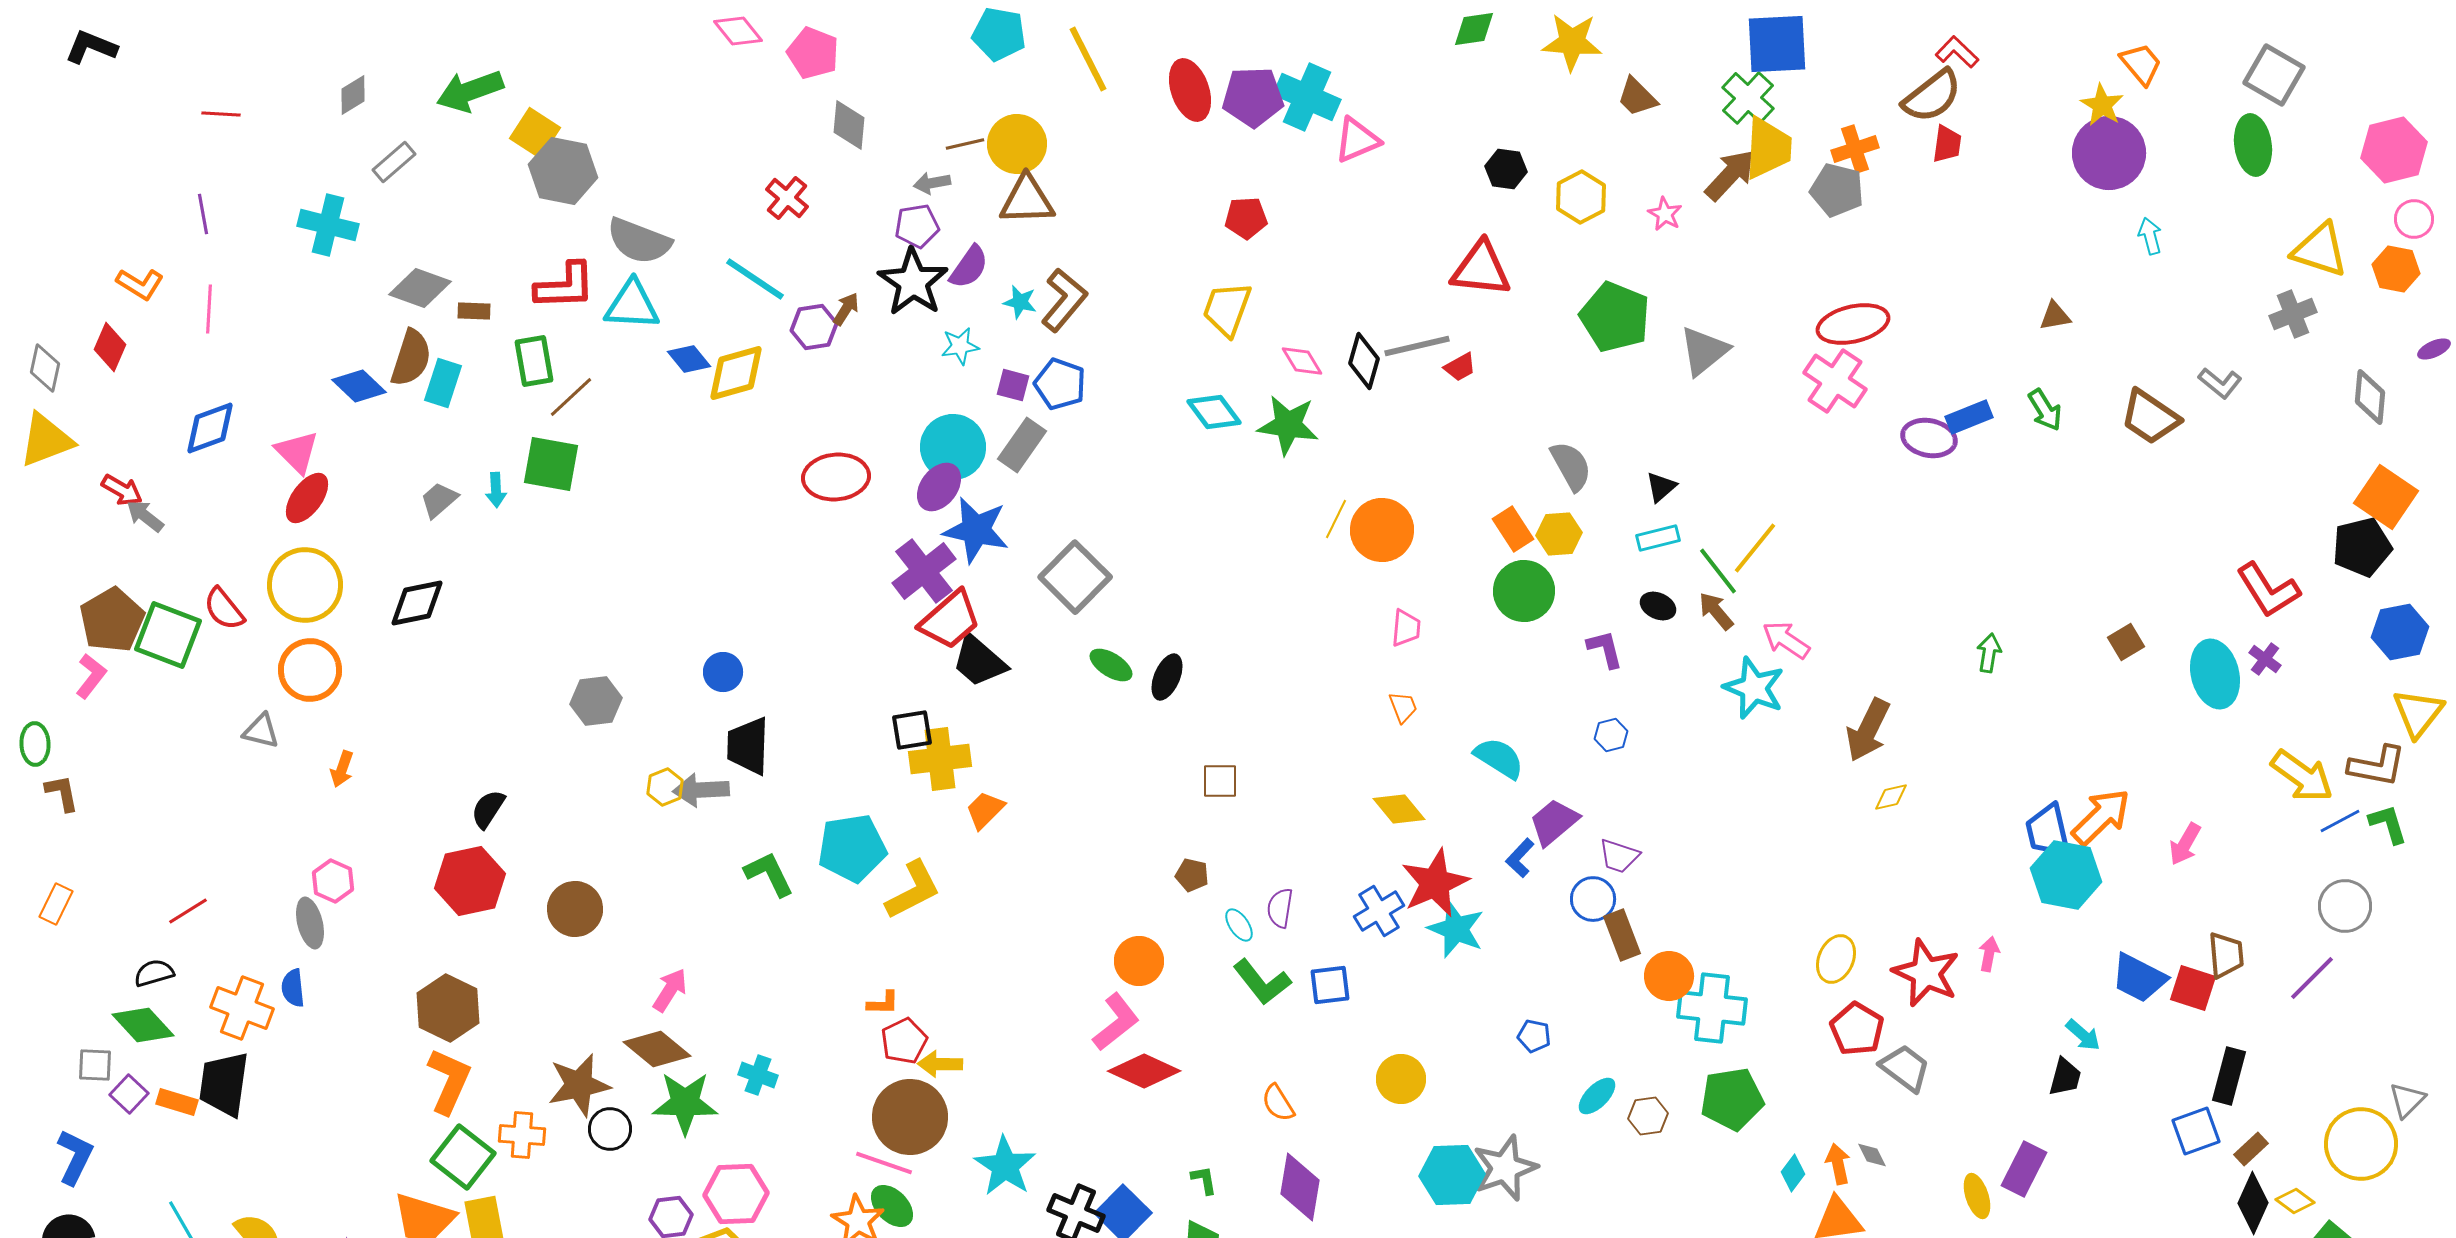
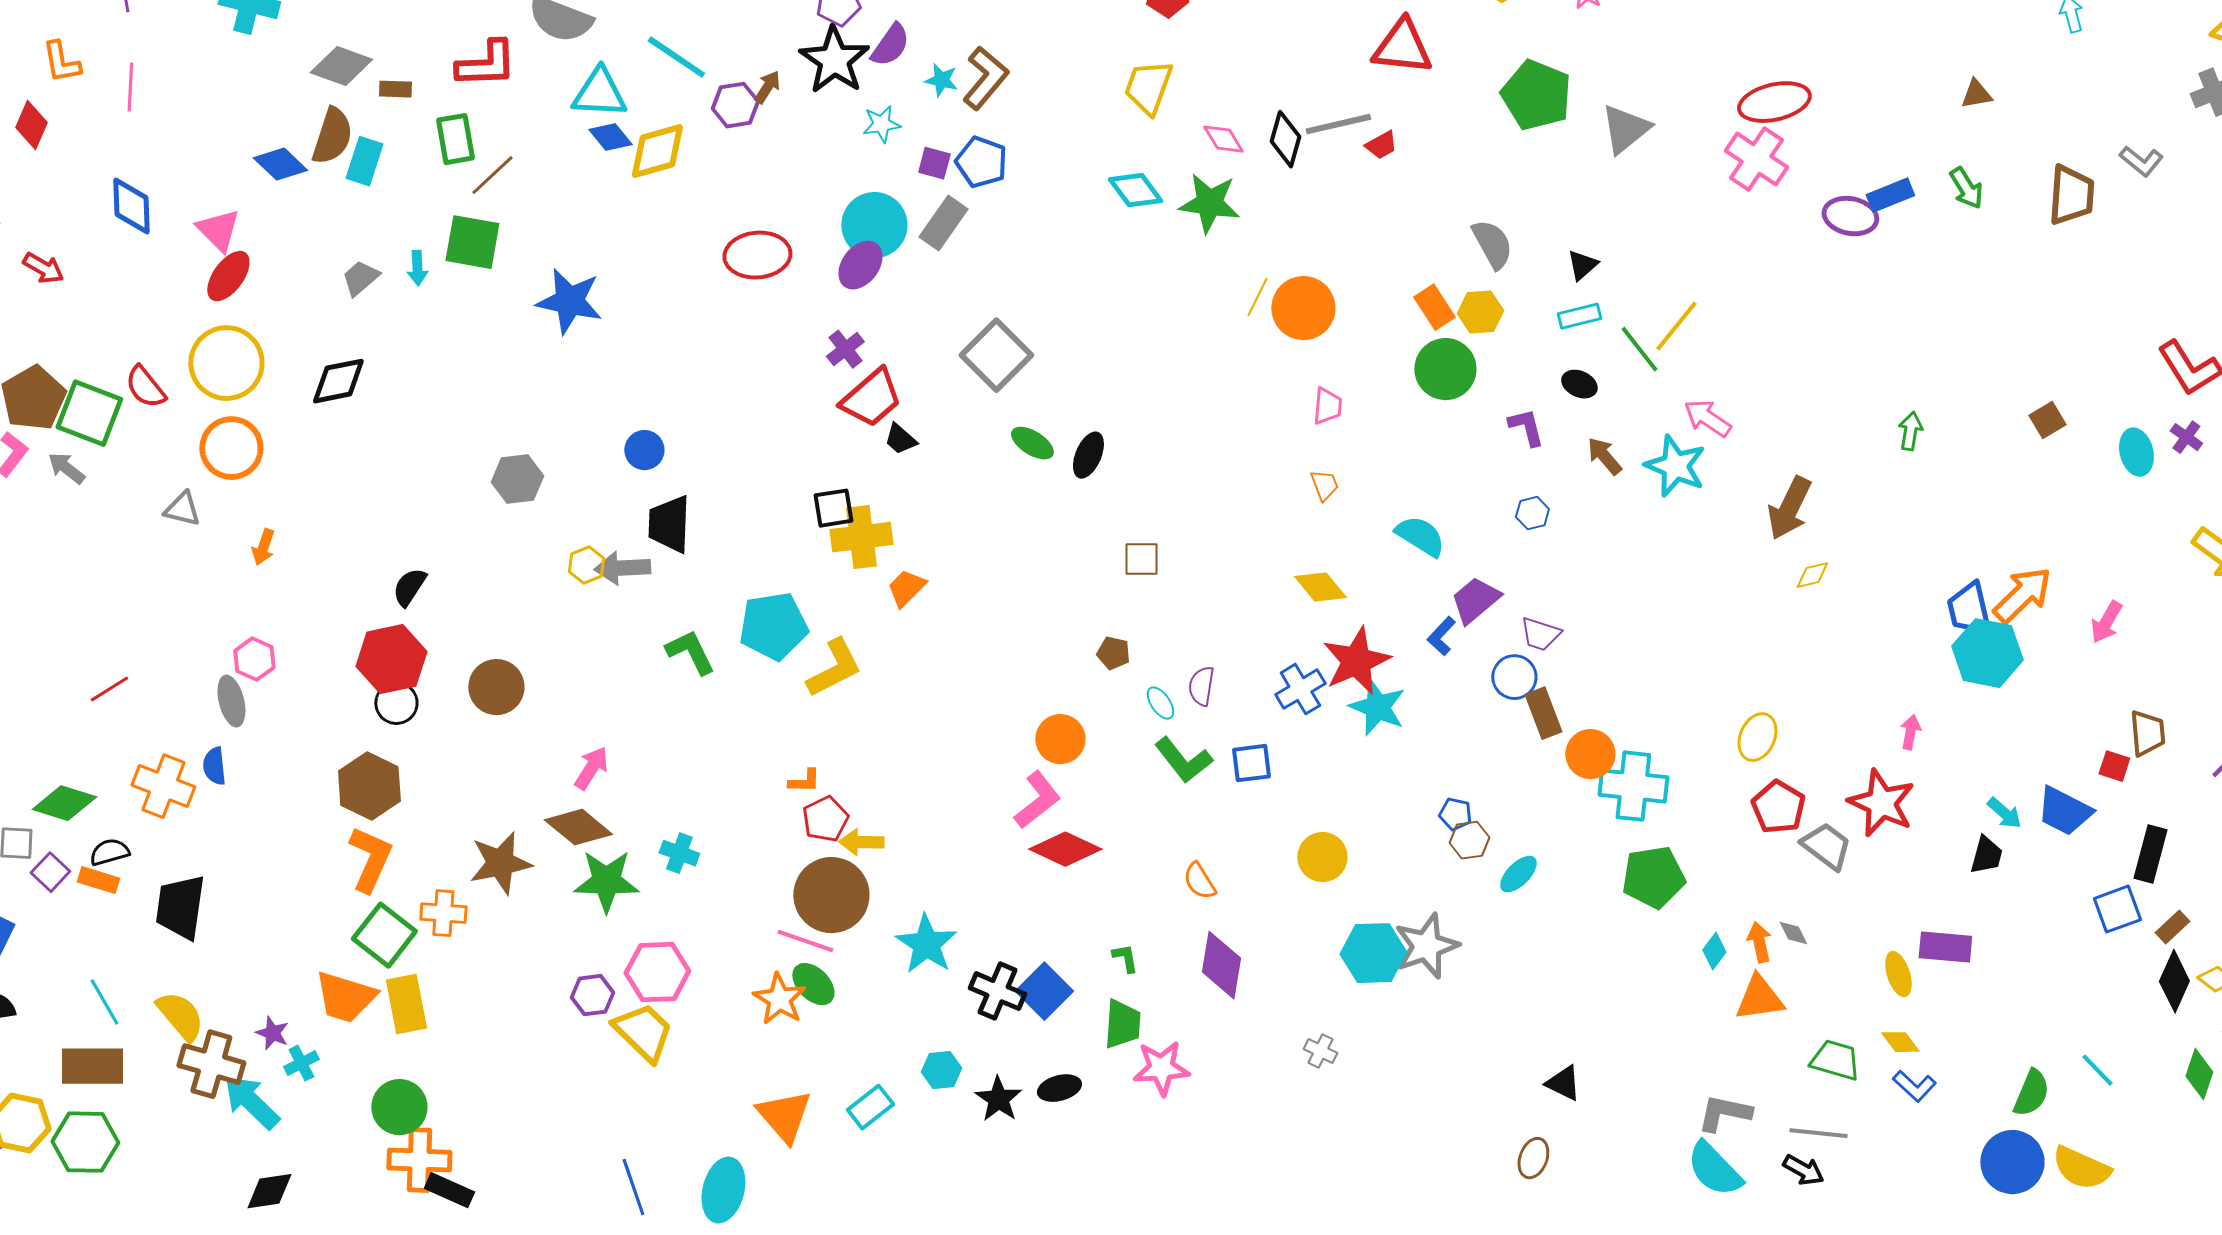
orange L-shape: (140, 284) -> (61, 62), turned 48
cyan triangle: (632, 305) -> (599, 93), moved
brown trapezoid: (2150, 417) -> (2071, 195), turned -120
blue diamond: (210, 428) -> (131, 206), turned -72
gray arrow: (145, 516) -> (66, 468), moved
blue star: (976, 530) -> (569, 301), moved
purple cross: (924, 571) -> (845, 349), size x0.6
brown arrow: (1716, 611) -> (1604, 456), moved
black trapezoid: (979, 661) -> (900, 439), size x0.6
cyan ellipse: (2215, 674) -> (2136, 452), size x0.7
black semicircle: (154, 973) -> (109, 852), moved
red star: (1926, 973) -> (1881, 803), moved
blue trapezoid: (2139, 978) -> (2064, 811), moved
red square: (2193, 988) -> (2114, 766), size x0.7
green diamond: (143, 1025) -> (64, 803), turned -30
black trapezoid: (224, 1084) -> (180, 907), moved
brown hexagon: (1648, 1116) -> (1469, 840), moved
black circle: (610, 1129) -> (396, 703), moved
purple rectangle: (2024, 1169) -> (1945, 947), turned 68

